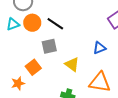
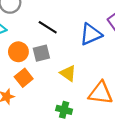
orange circle: (32, 23) -> (18, 52), moved
blue triangle: (99, 48) -> (91, 34), moved, size x1.5

